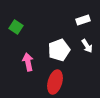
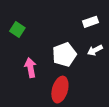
white arrow: (87, 46) -> (95, 50), turned 96

